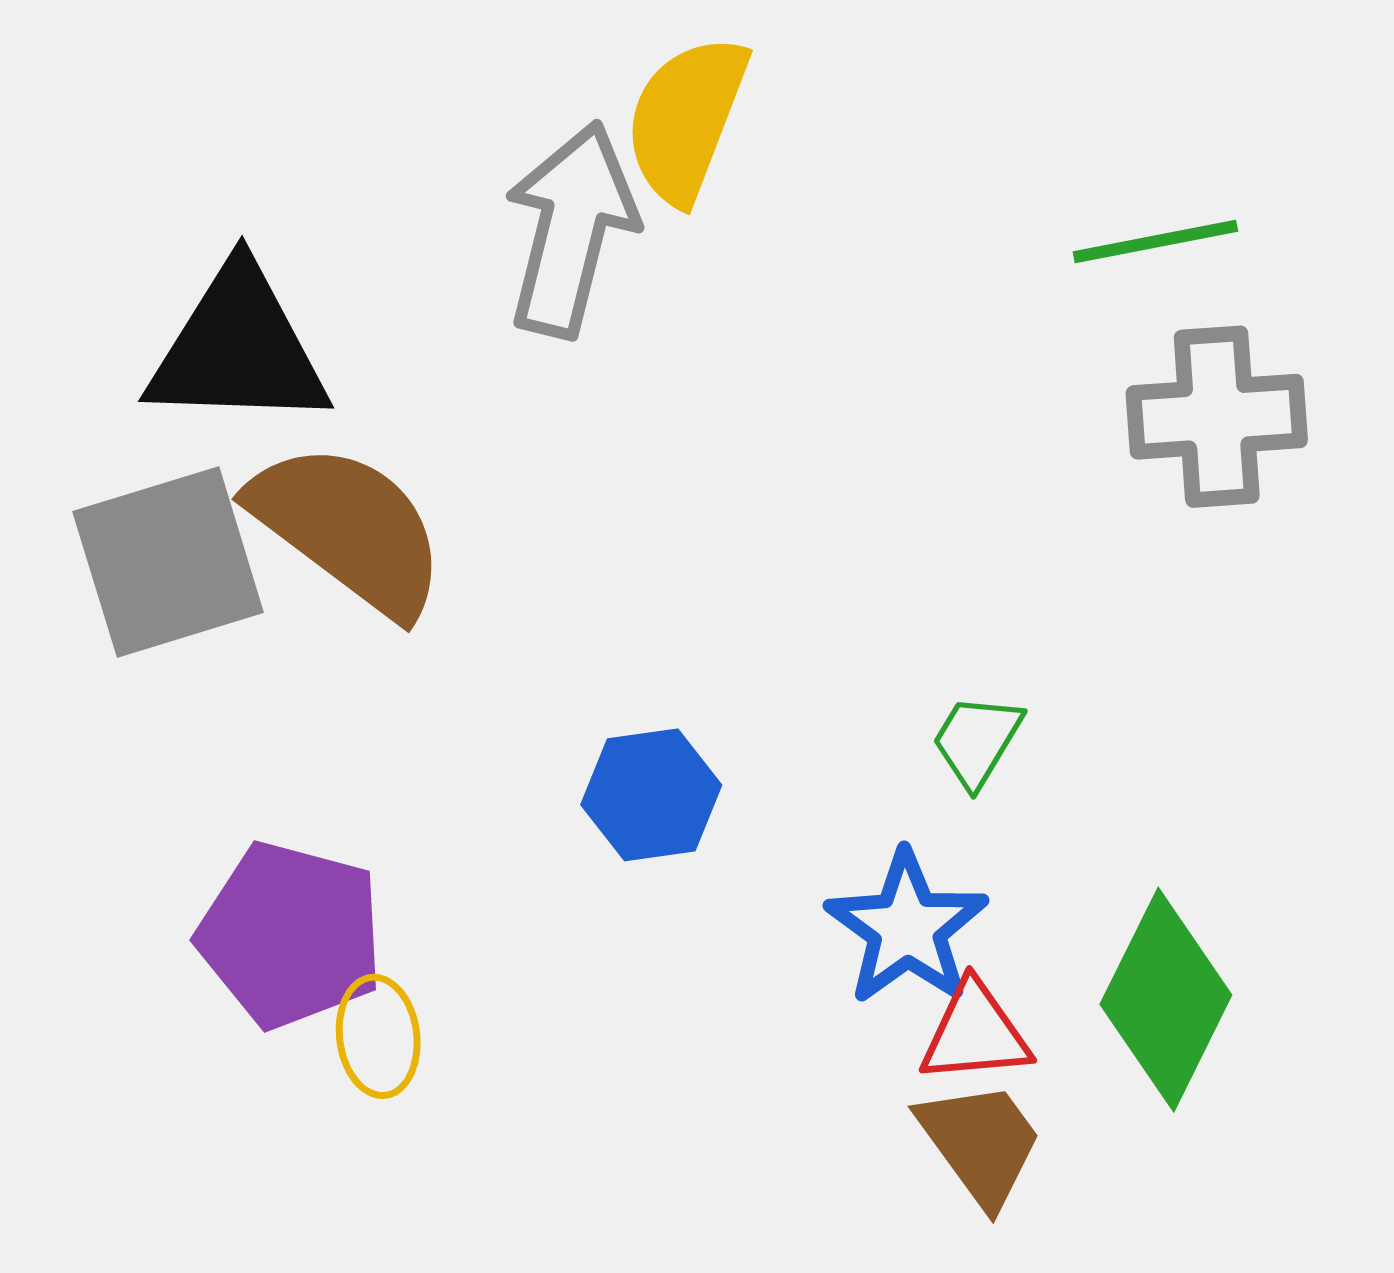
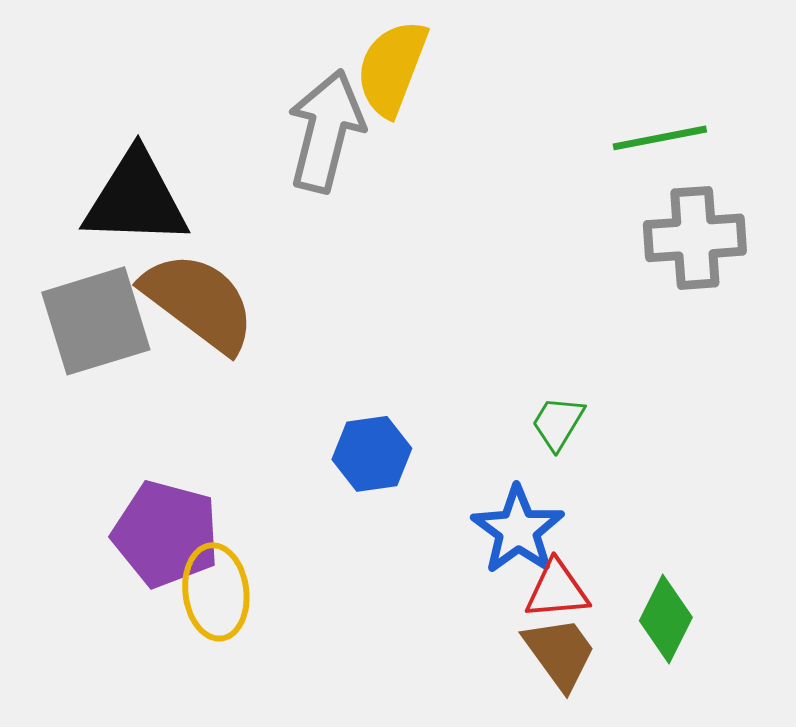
green diamond: (1166, 1000) -> (666, 619), moved, size x0.7
yellow ellipse: (378, 1036) -> (216, 592), size x1.4

